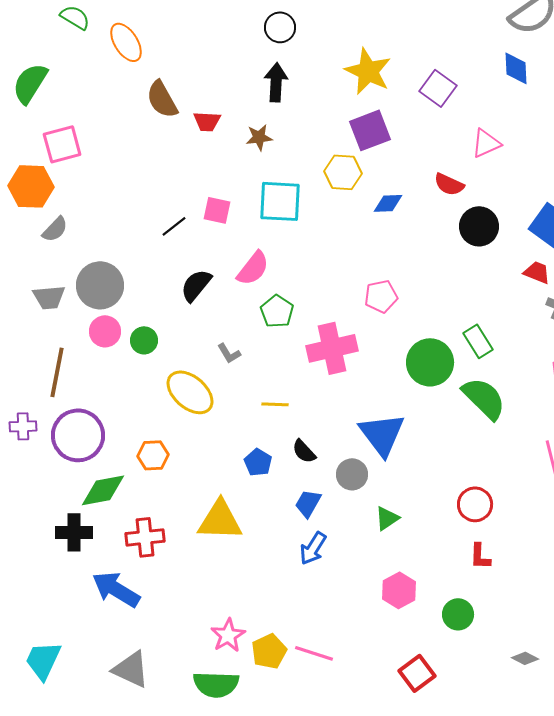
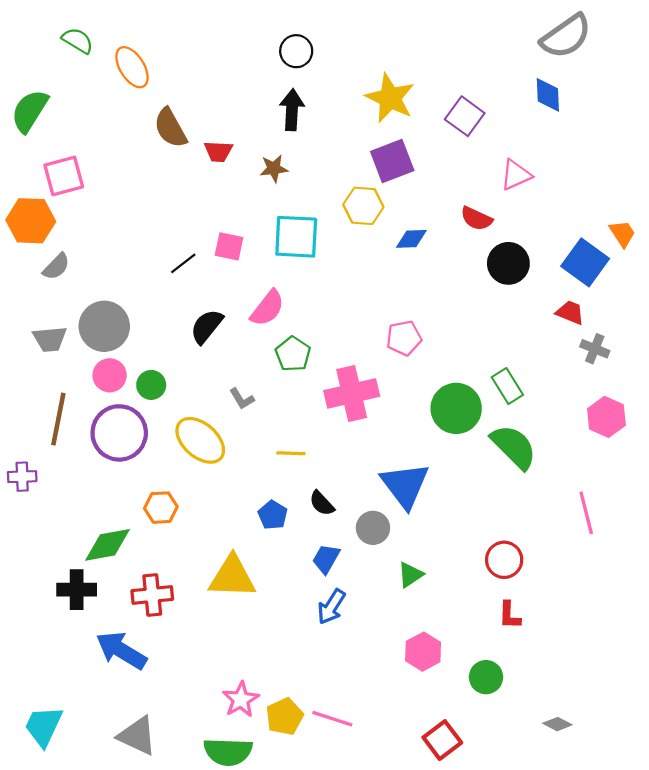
purple circle: (78, 435) -> (119, 433), moved

